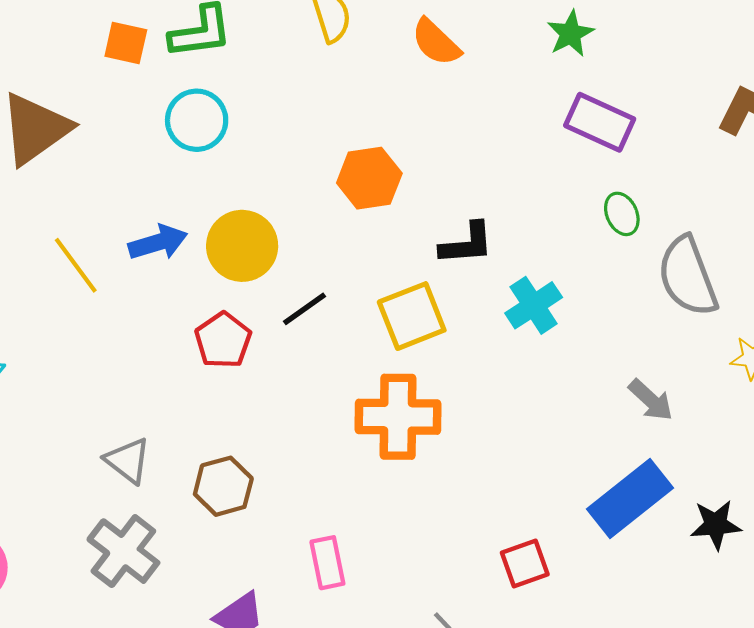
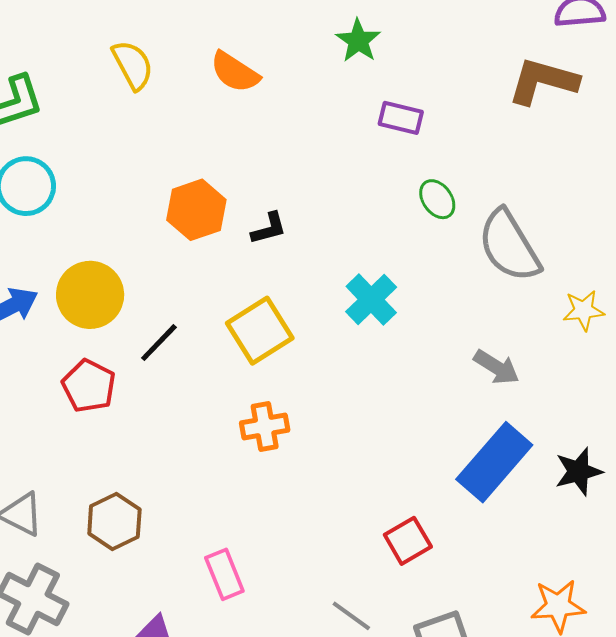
purple rectangle: (600, 122) -> (401, 118), size x0.7
black L-shape: (467, 244) -> (269, 228), moved, size x0.7
orange cross: (398, 417) -> (265, 427), size x0.6

